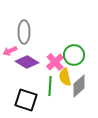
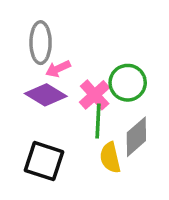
pink arrow: (10, 51) -> (58, 69), moved
yellow semicircle: (65, 77) -> (110, 158), moved
green line: (50, 86) -> (98, 121), moved

